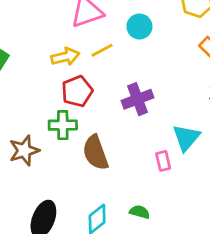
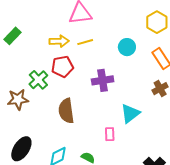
cyan circle: (139, 26) -> (127, 47), moved
green cross: (63, 125) -> (38, 80), moved, turned 36
pink rectangle: (163, 161) -> (110, 134), moved

